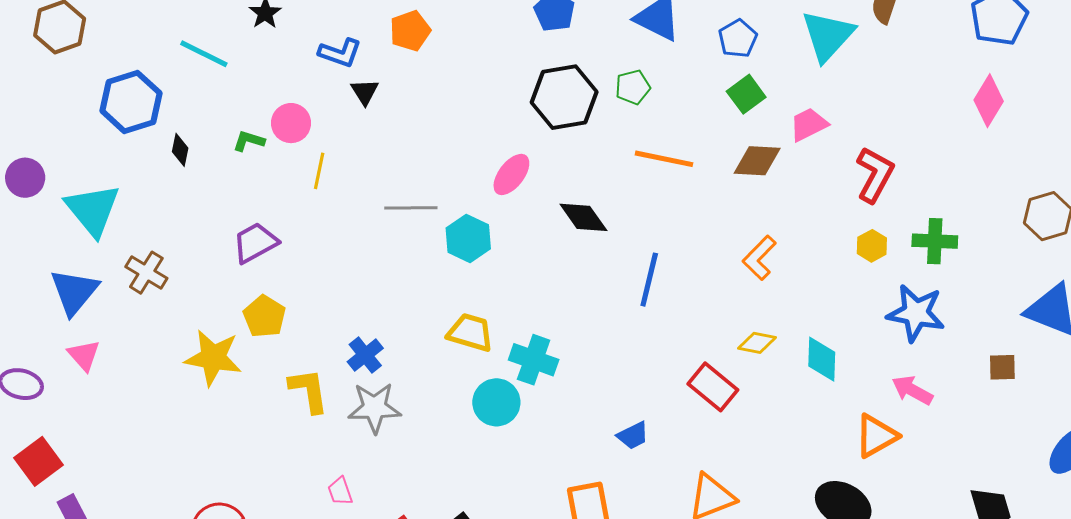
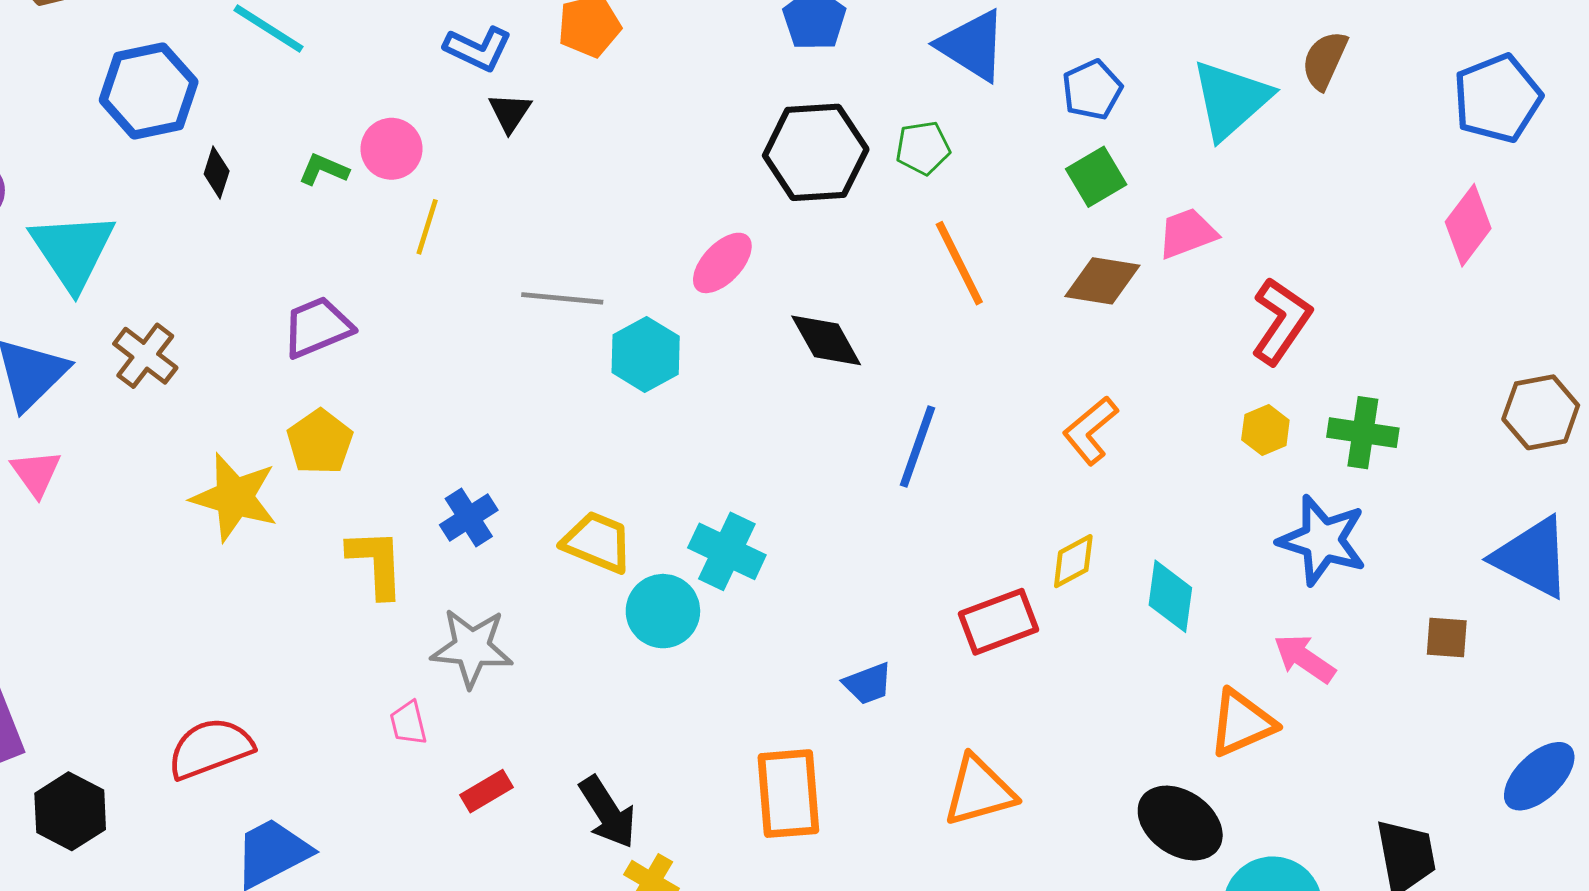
orange line: (664, 159) -> (959, 263), turned 46
yellow trapezoid: (470, 332) -> (597, 542), moved
yellow diamond: (757, 343) -> (1073, 561), turned -45
red rectangle: (713, 387) -> (998, 622), turned -66
gray star: (375, 408) -> (472, 648), moved

